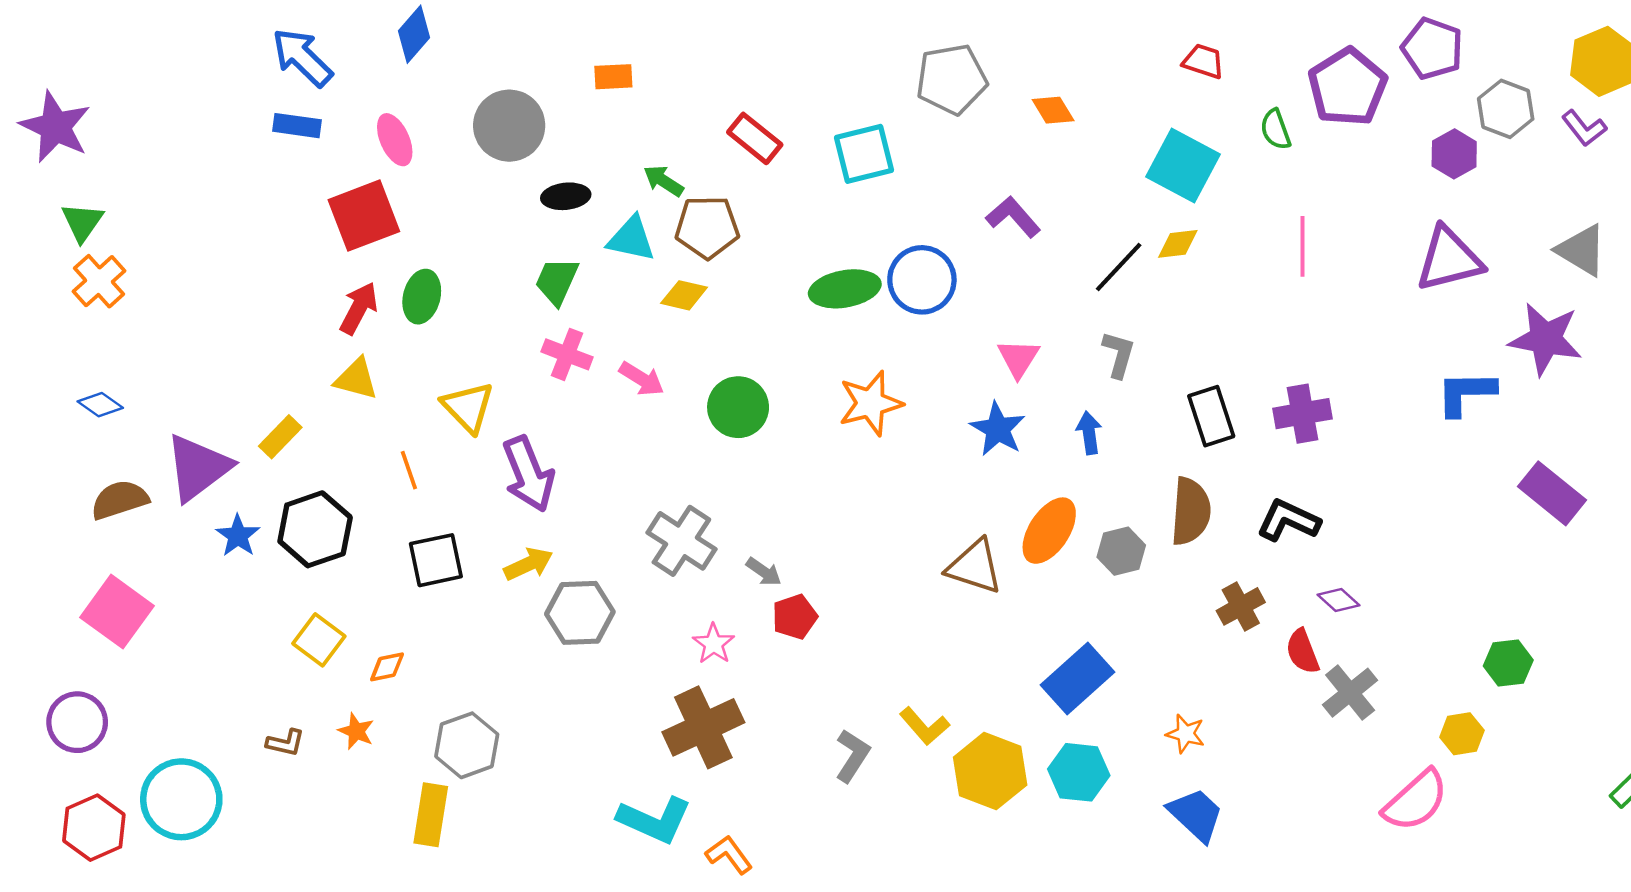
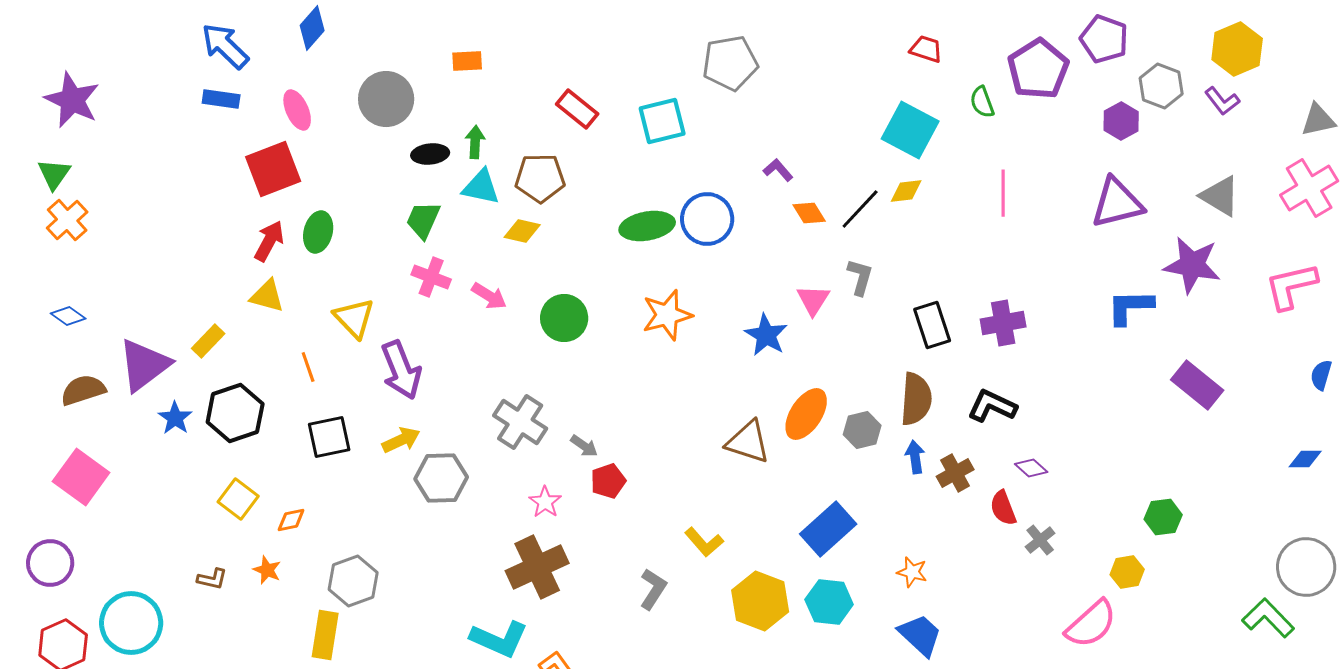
orange diamond: (1053, 110) -> (809, 213), moved
purple star: (55, 127) -> (72, 100), moved
green arrow: (663, 181) -> (475, 142), moved, turned 60
purple L-shape: (1013, 217) -> (778, 170), size x0.7
pink triangle: (1018, 358) -> (813, 300), moved
blue arrow: (1089, 433) -> (915, 457), moved
gray cross: (1350, 693) -> (1040, 540), size x0.7
yellow L-shape: (924, 726) -> (704, 542), moved

